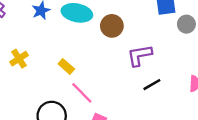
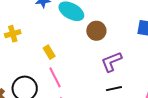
purple L-shape: (140, 55) -> (111, 62), turned -30

